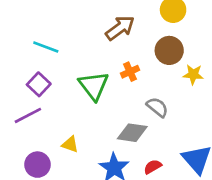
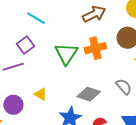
orange cross: (130, 72) -> (95, 48), size x1.5
gray semicircle: (157, 107) -> (124, 87), moved

